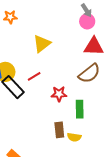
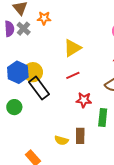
red line: (34, 76) -> (73, 75), moved
yellow semicircle: (74, 137) -> (61, 140), moved

